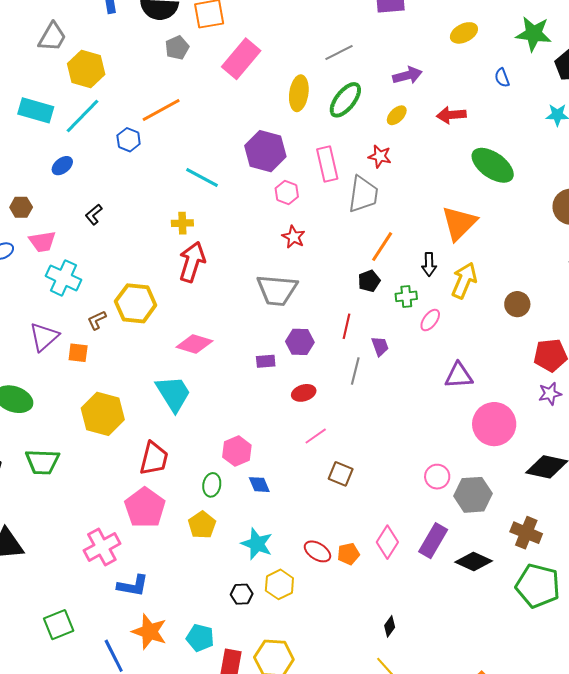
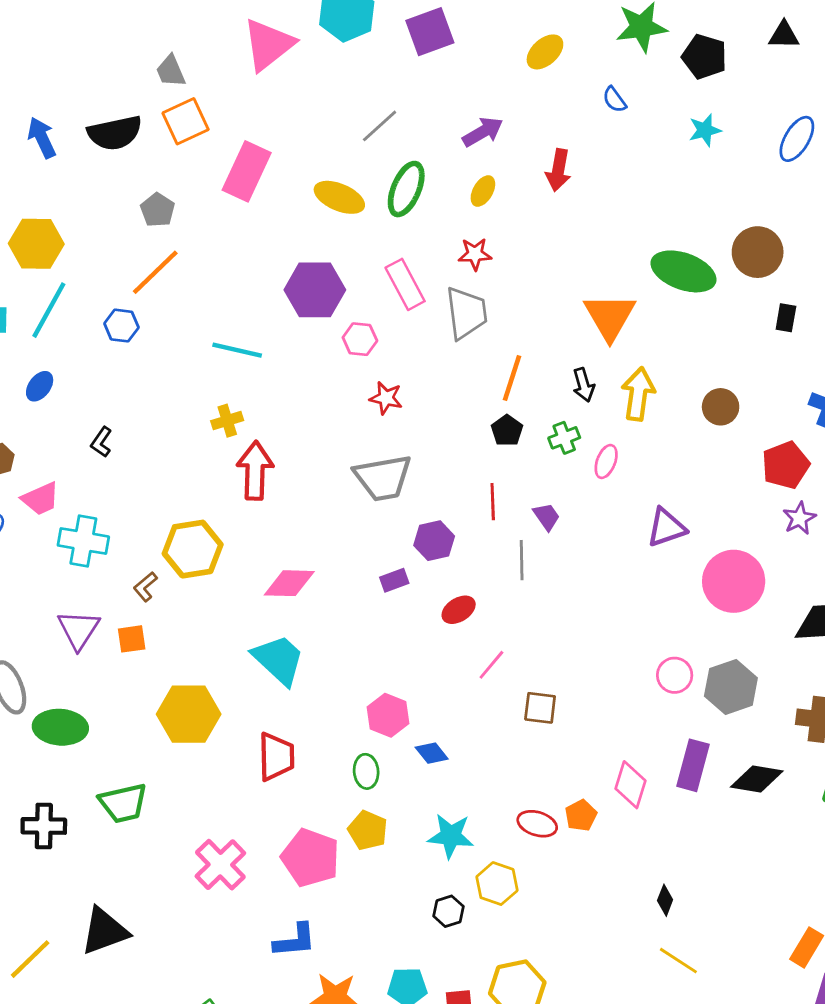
gray pentagon: (177, 48) -> (158, 210), moved
yellow ellipse: (299, 93) -> (339, 197), turned -60
red arrow: (451, 115) -> (558, 170), turned -60
green ellipse: (493, 165) -> (683, 271), moved
pink pentagon: (145, 508) -> (310, 858), moved
pink cross: (102, 547) -> (220, 865), moved

